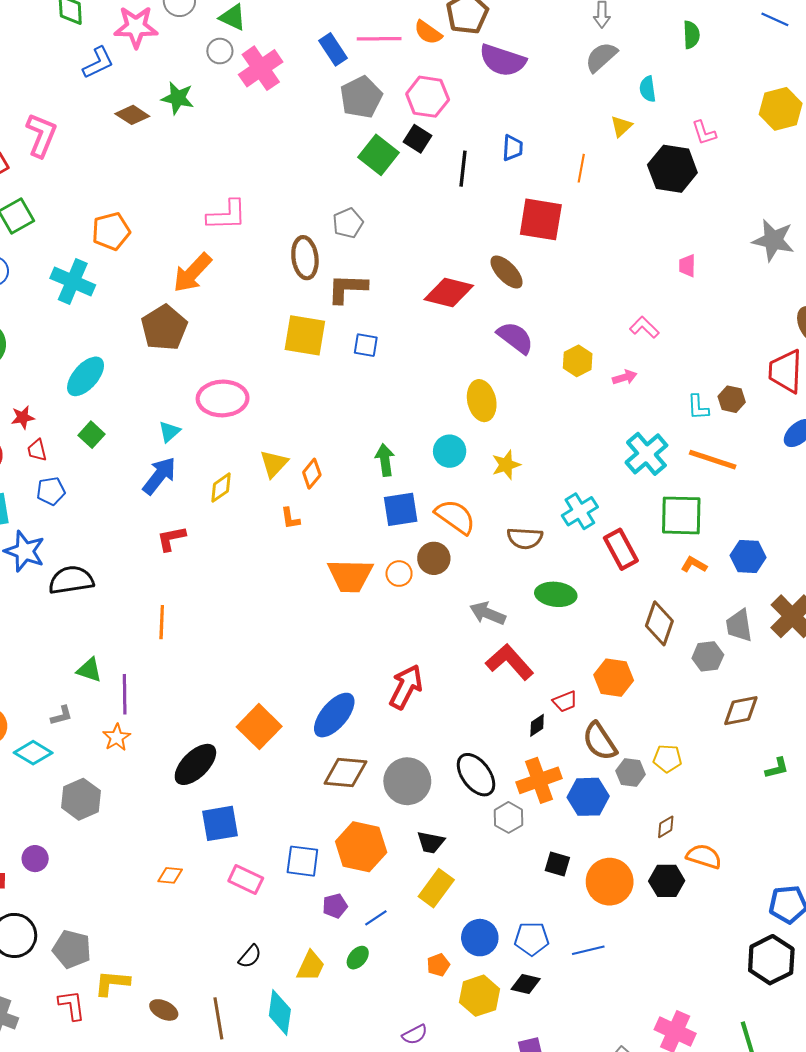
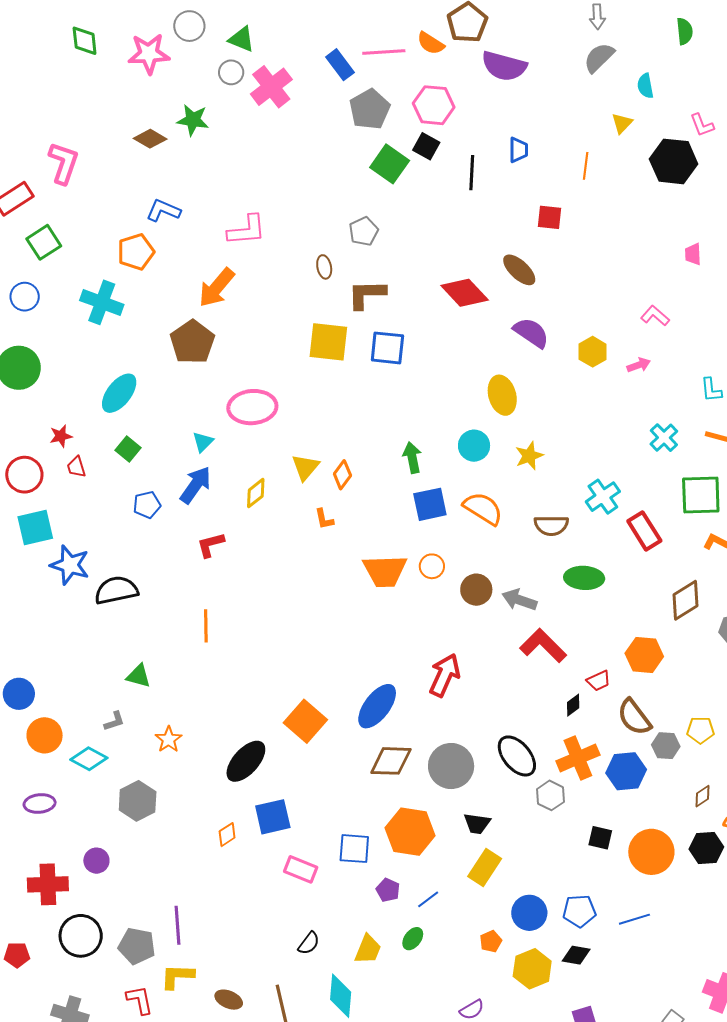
blue L-shape: (98, 63) -> (163, 210), moved, turned -128
red square: (541, 219) -> (549, 217), size x0.6
brown ellipse: (305, 258) -> (324, 267), size x0.6
red diamond: (449, 292) -> (465, 293), turned 36
blue square: (366, 345) -> (387, 348), size x1.5
cyan cross: (646, 454) -> (664, 438), size x0.7
blue pentagon: (51, 491) -> (147, 505), moved
brown circle: (434, 558) -> (476, 590), moved
brown diamond: (659, 623) -> (685, 600), turned 42
purple line: (125, 694) -> (178, 925), moved
orange diamond: (170, 875) -> (227, 835), moved, turned -35
purple pentagon: (335, 906) -> (388, 890), turned -30

